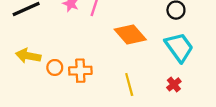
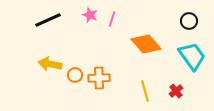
red cross: (174, 84) -> (176, 91), moved

